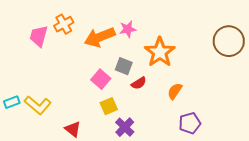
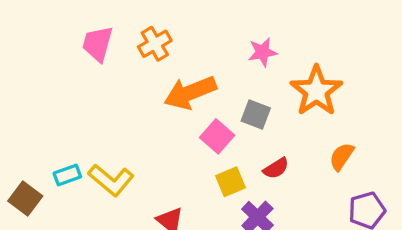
pink trapezoid: (39, 36) -> (98, 44), moved
orange arrow: (100, 37) -> (190, 93), moved
red semicircle: (139, 83) -> (276, 168), moved

